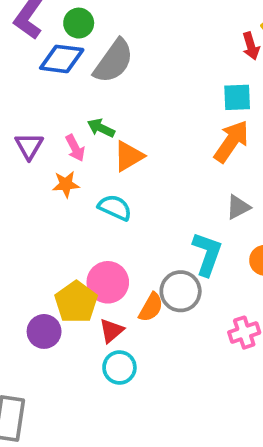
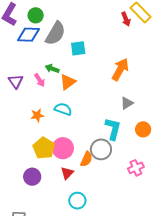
cyan square: (237, 97) -> (78, 48), moved
orange star: (66, 184) -> (37, 115), moved
yellow pentagon: (76, 302) -> (44, 148), moved
cyan circle: (119, 368) -> (77, 201), moved

